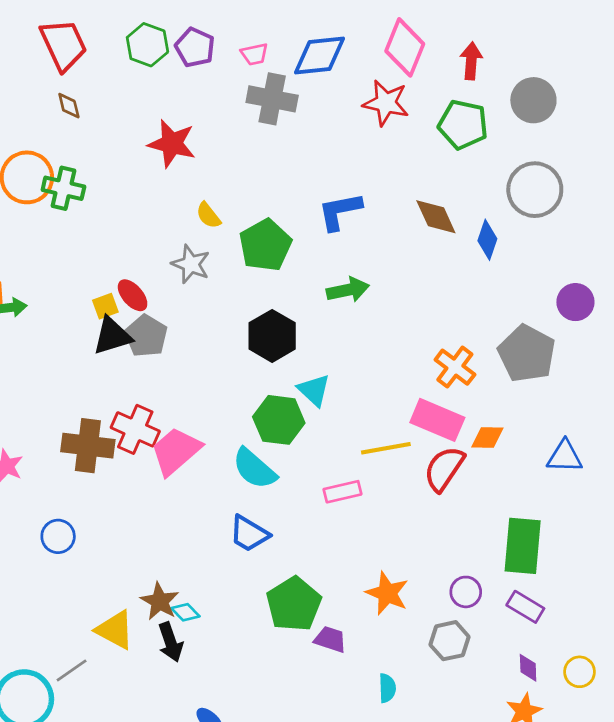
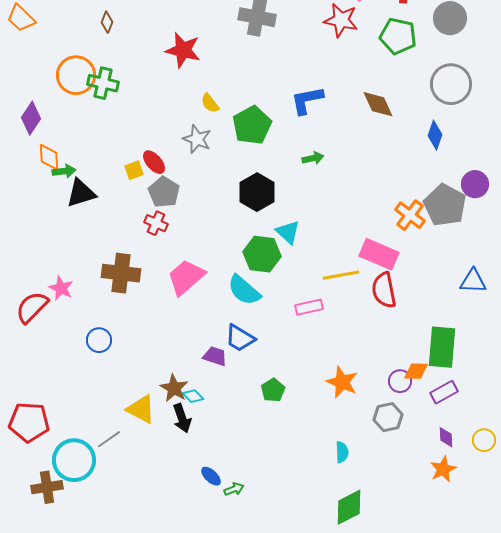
brown diamond: (69, 106) -> (107, 22), turned 35
blue diamond: (487, 240) -> (435, 135), moved
green arrow: (348, 290) -> (313, 158), size x0.7
purple circle: (575, 302) -> (475, 184), moved
black triangle: (112, 336) -> (81, 193), moved
orange cross: (455, 367) -> (410, 215), moved
red cross: (135, 429) -> (156, 223), moved, size x0.7
orange diamond: (487, 438) -> (416, 371), moved
red semicircle: (444, 469) -> (384, 290), turned -45
green pentagon: (294, 604) -> (273, 390), size x0.6
purple rectangle: (525, 607) -> (444, 392), turned -60
purple trapezoid: (330, 639) -> (215, 356), moved

